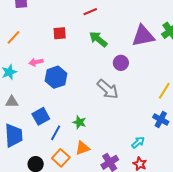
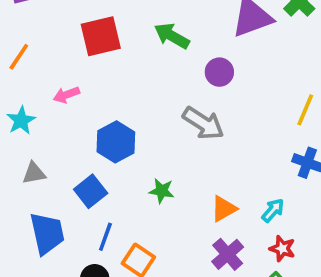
red square: (60, 33) -> (101, 36), size x1.6
blue hexagon: (56, 77) -> (116, 142), moved
blue line: (56, 133) -> (105, 237), moved
orange triangle: (83, 148) -> (224, 209), moved

